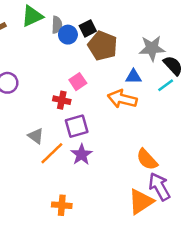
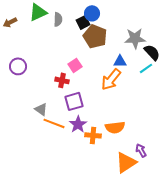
blue circle: (68, 35) -> (92, 13), moved
orange arrow: (122, 99) -> (111, 79), turned -65
orange line: (52, 153) -> (54, 123), turned 65
orange semicircle: (147, 159) -> (115, 127), moved, turned -54
purple arrow: (159, 187) -> (141, 150), size x0.6
orange cross: (62, 205) -> (93, 135), moved

